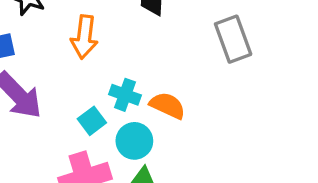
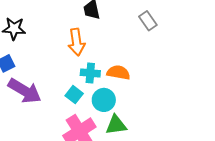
orange arrow: (84, 37) -> (77, 42), moved
gray rectangle: (233, 39) -> (148, 21), size x0.7

